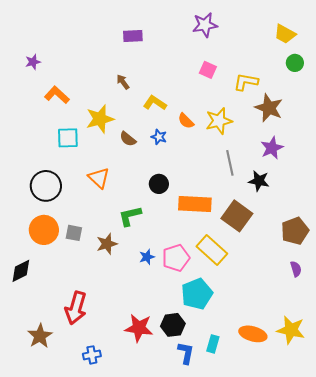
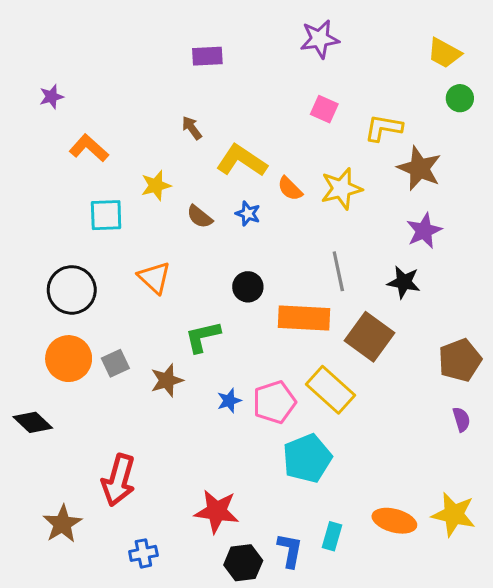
yellow L-shape: (155, 103) -> (242, 161), size x1.4
yellow star: (100, 119) -> (156, 186), size x0.7
gray line: (230, 163) -> (338, 271), moved
gray square: (74, 233) -> (115, 363), turned -36
black diamond: (21, 271) -> (33, 422), turned 70
black hexagon: (173, 325) -> (243, 563), moved

